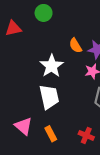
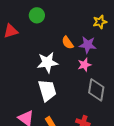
white star: (52, 66) -> (47, 62), turned 30

